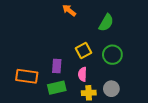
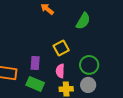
green circle: (112, 55) -> (89, 65), moved
green rectangle: (57, 88) -> (35, 84), turned 36

